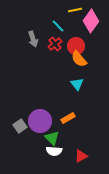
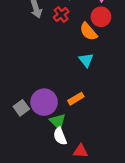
red circle: (76, 46) -> (101, 17), moved
white semicircle: (54, 151) -> (60, 136), turned 63
red triangle: (81, 156) -> (80, 151), moved, turned 32

